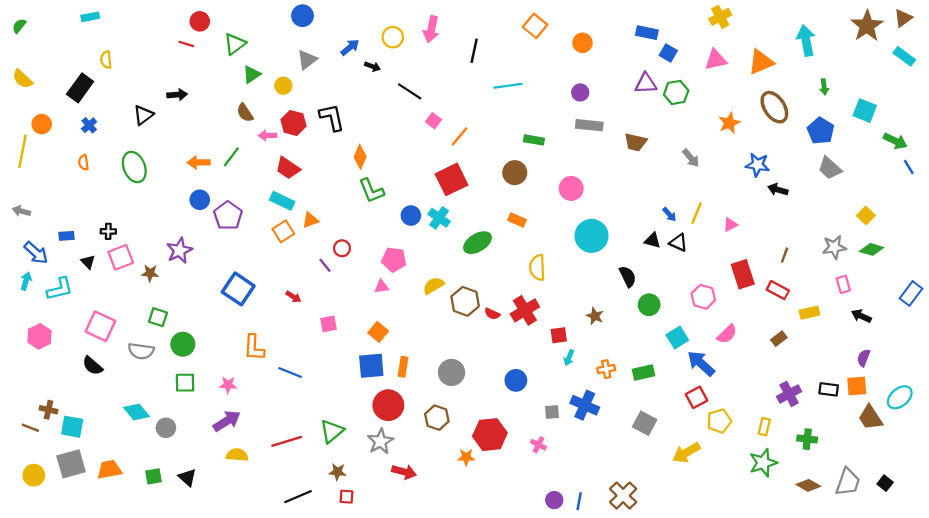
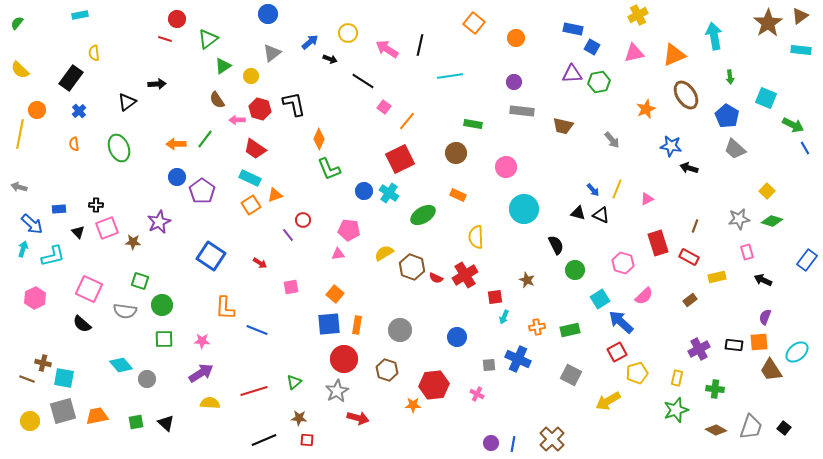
pink arrow: (431, 29) -> (387, 49), moved, turned 110
cyan rectangle: (904, 56) -> (801, 50), turned -30
green triangle: (332, 431) -> (294, 382), size x0.7

